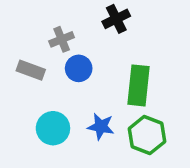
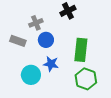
blue star: (101, 127) -> (51, 64), moved

